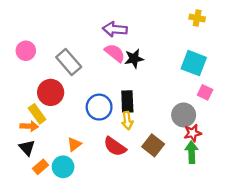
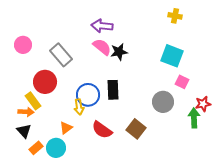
yellow arrow: (127, 121) -> (79, 107), moved
red star: (193, 133) -> (203, 104), moved
green arrow: (192, 152) -> (194, 118), moved

